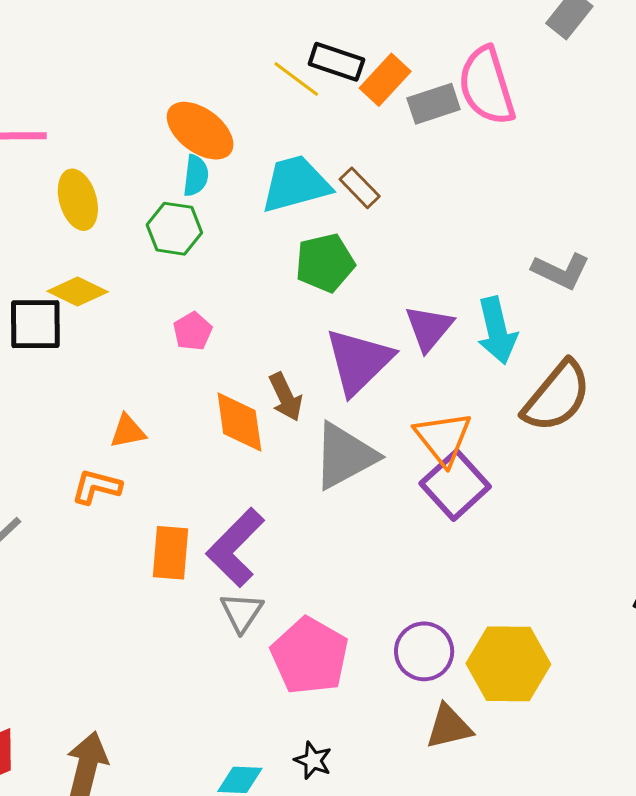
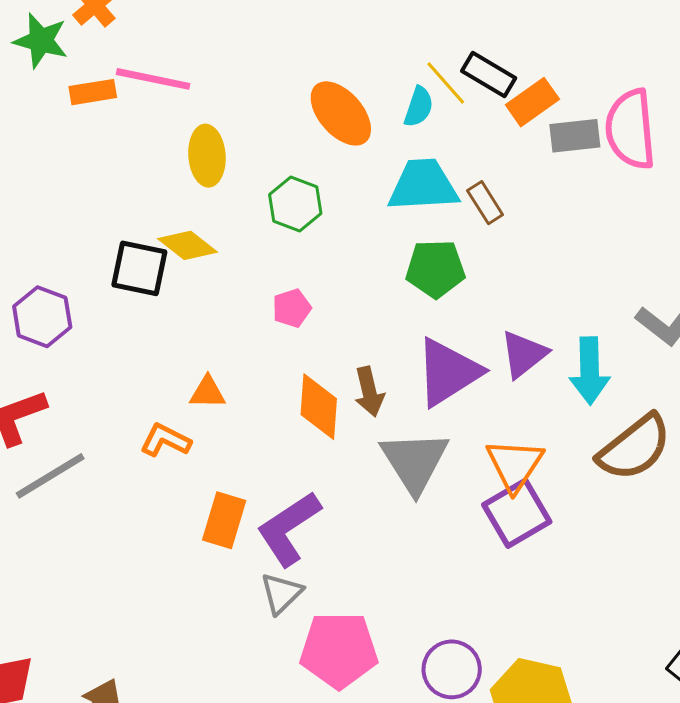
cyan semicircle: (196, 176) -> (419, 107), moved
gray triangle: (345, 456) -> (415, 462), turned -46
pink pentagon: (310, 656) -> (339, 650), turned 30

